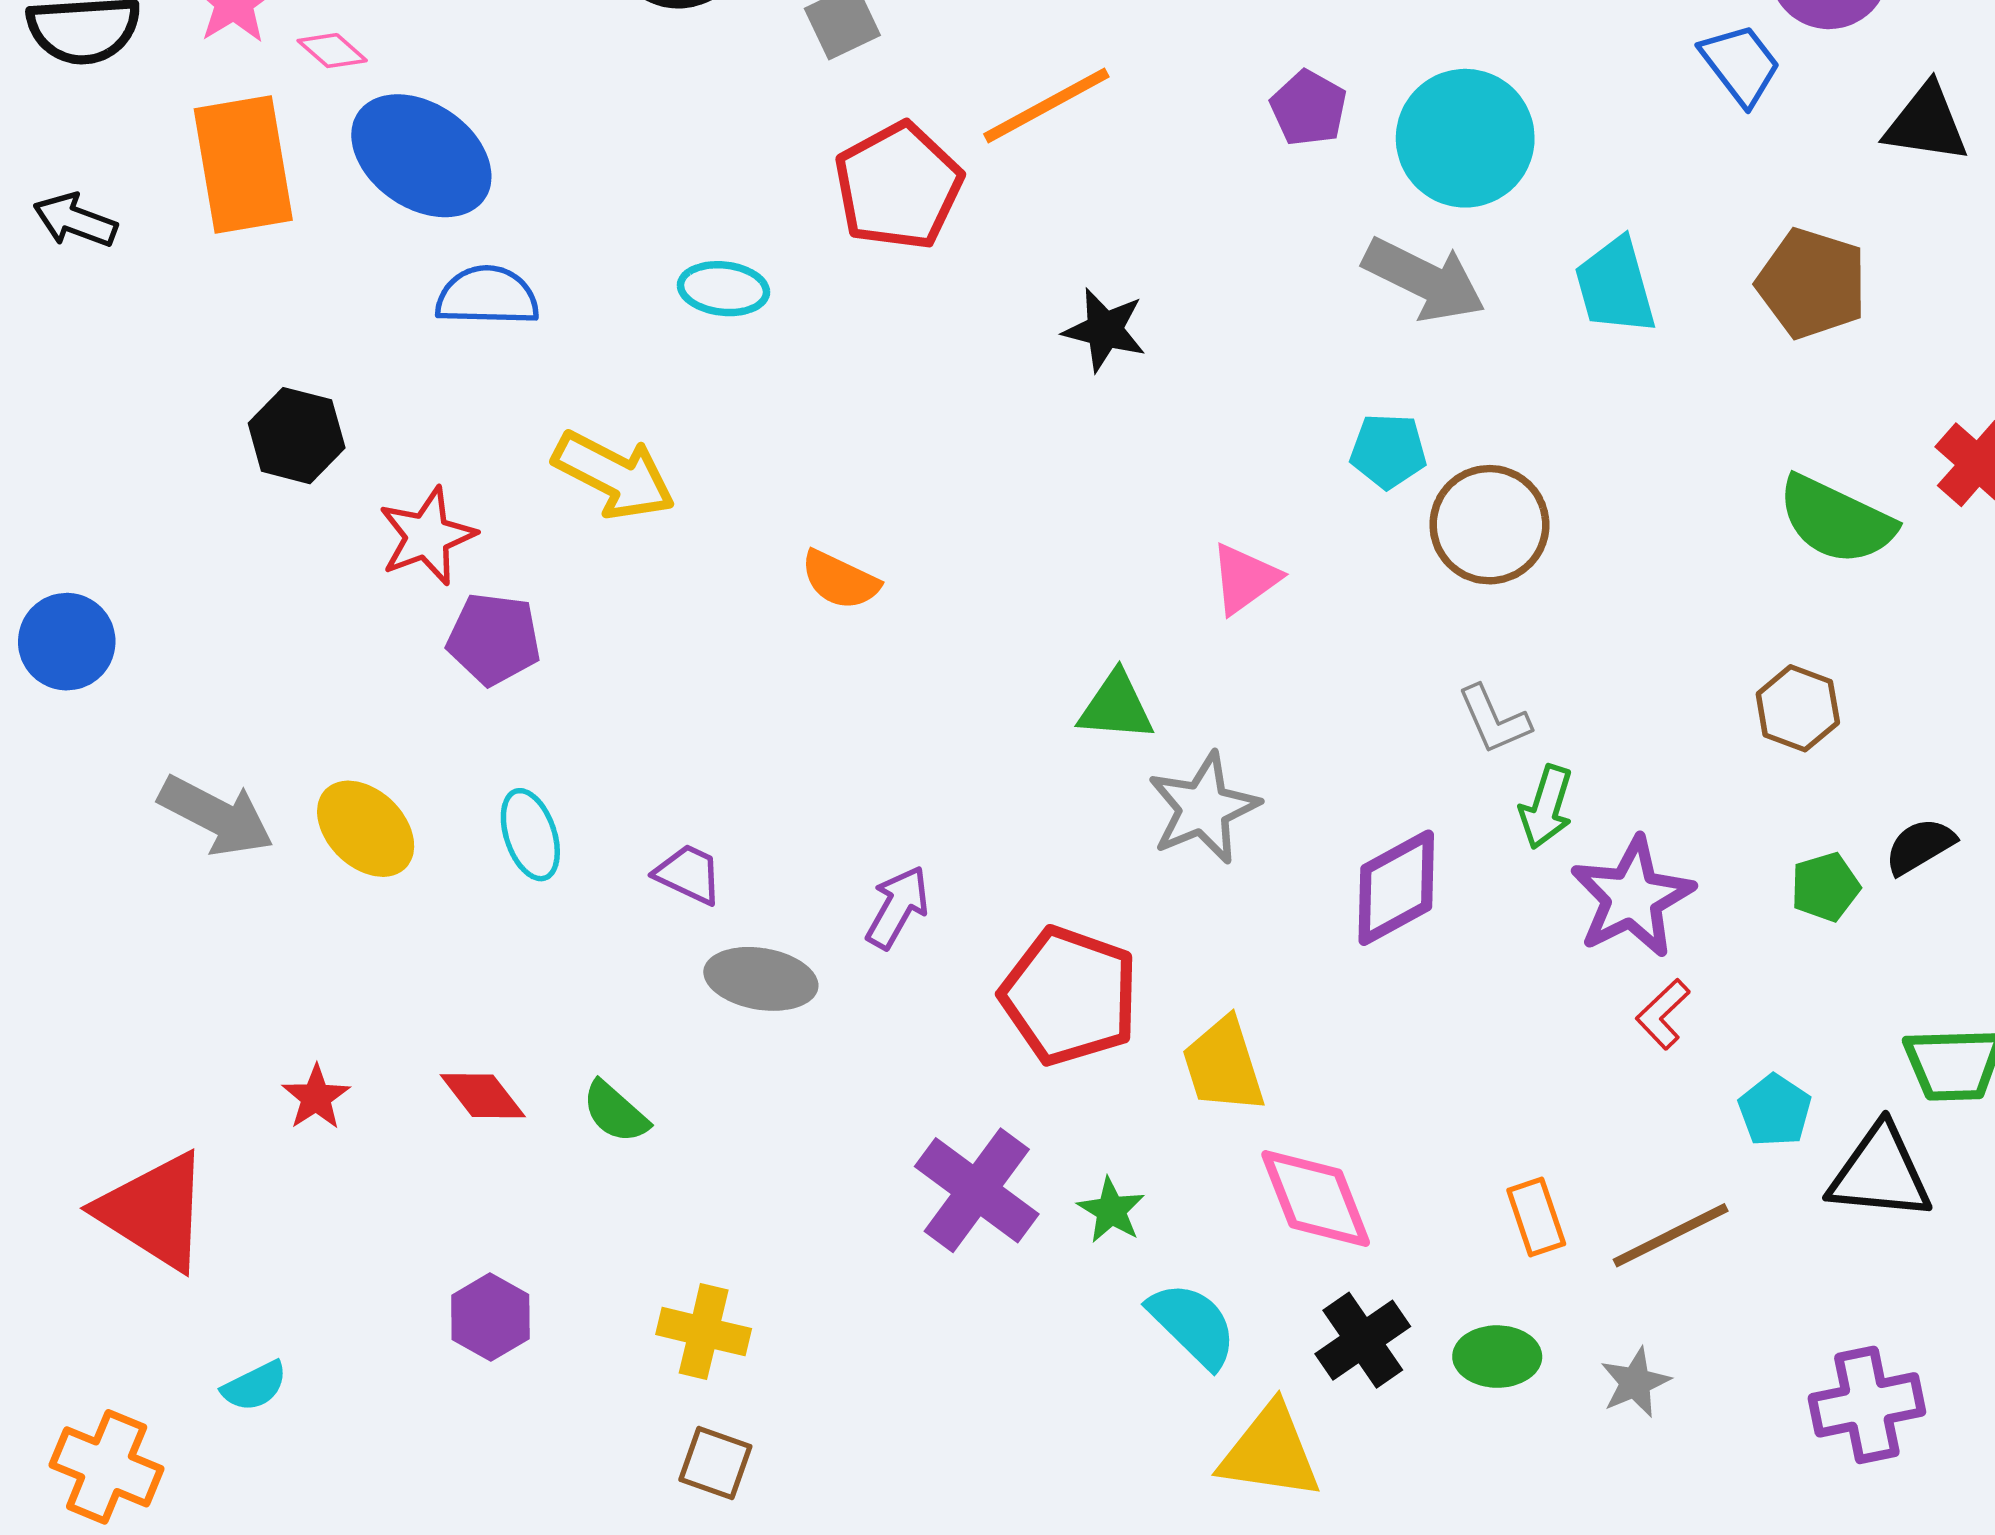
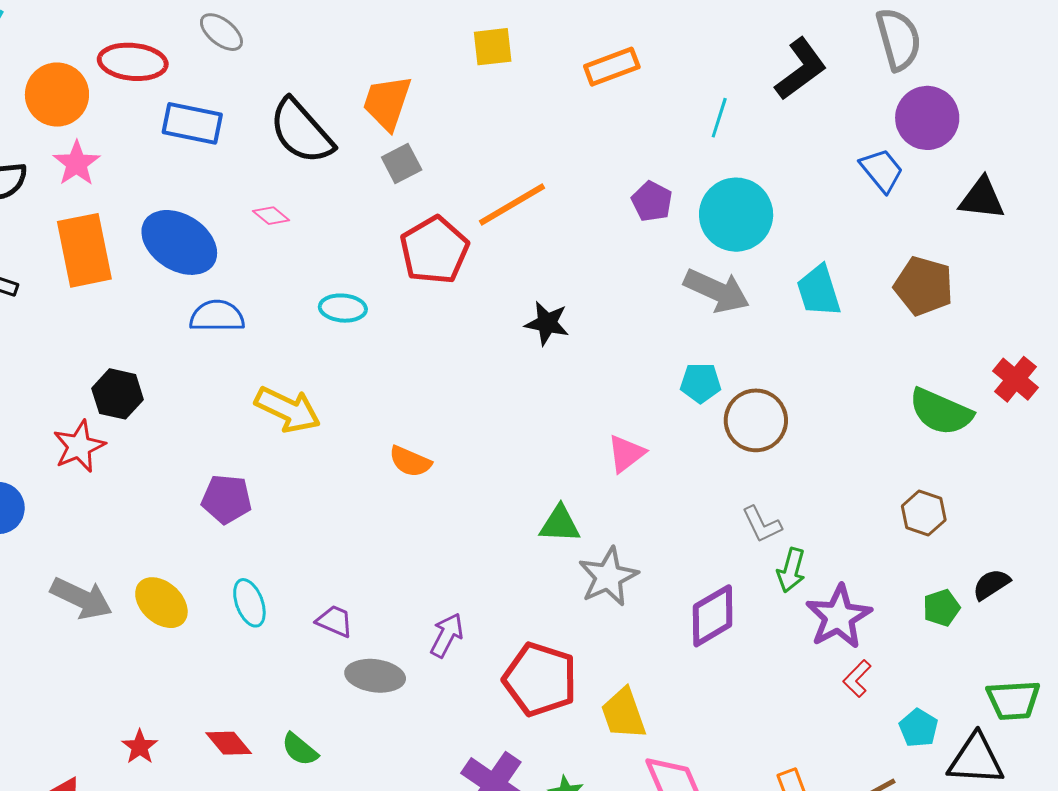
pink diamond: (332, 51) -> (271, 216), moved
red star: (427, 536) -> (79, 446), moved

